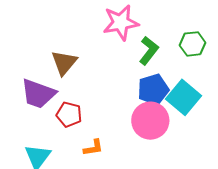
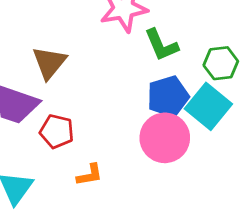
green hexagon: (193, 44) -> (221, 63), moved
green L-shape: (149, 51) -> (161, 45), turned 120

